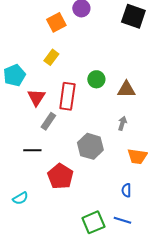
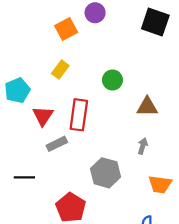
green circle: (96, 79) -> (112, 80), moved
gray rectangle: (48, 121) -> (57, 144), turned 30
black line: (32, 150) -> (24, 177), moved

